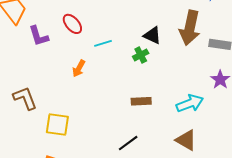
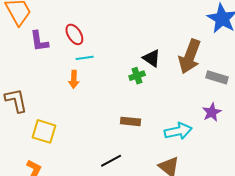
cyan line: (103, 43) -> (85, 58), moved
orange arrow: (79, 68) -> (74, 79), turned -36

